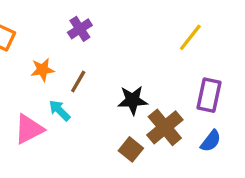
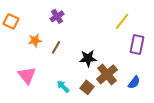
purple rectangle: (209, 95) -> (137, 44), moved
cyan arrow: (60, 110) -> (63, 86), moved
pink triangle: (29, 129) -> (27, 75), turned -42

